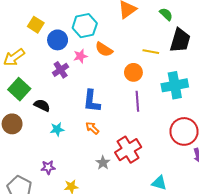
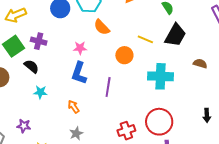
pink star: (80, 56) -> (80, 48), moved
purple cross: (61, 70) -> (39, 41), moved, turned 35
purple line: (137, 101) -> (108, 87), moved
orange arrow: (92, 128) -> (73, 107), moved
red cross: (128, 150) -> (126, 131), moved, size x0.7

